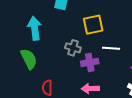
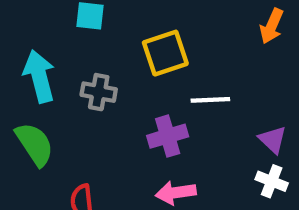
gray cross: (73, 48) -> (99, 92), moved

